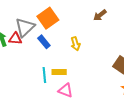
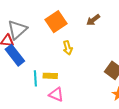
orange square: (48, 18) -> (56, 22), moved
blue rectangle: (44, 42) -> (15, 55), moved, size x1.5

